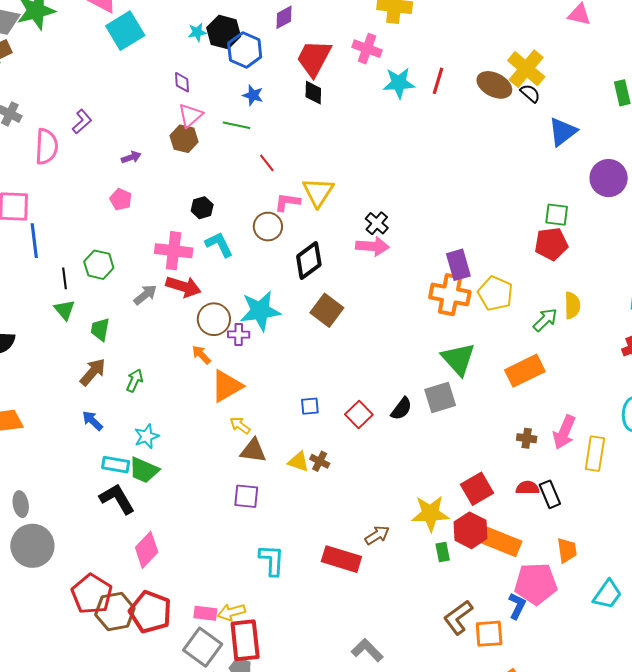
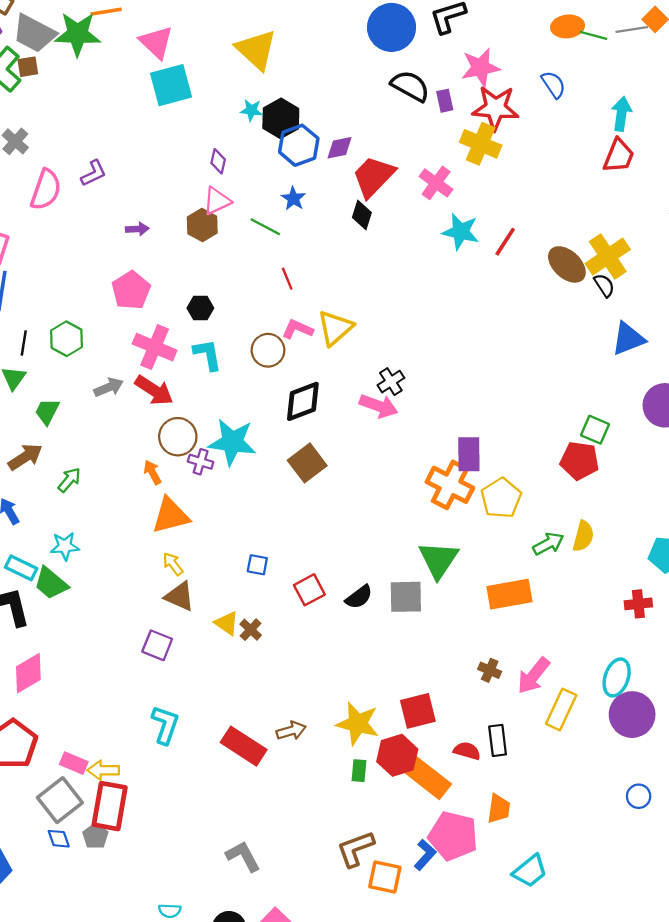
purple diamond: (284, 17) -> (339, 148), moved
pink pentagon: (121, 199) -> (131, 290), moved, size x1.5
red semicircle: (528, 488) -> (467, 751), moved

